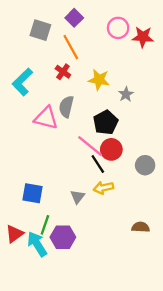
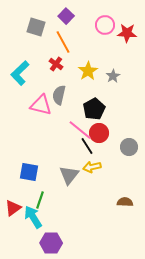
yellow star: (99, 80) -> (88, 71), turned 30
gray star: (126, 94) -> (113, 76), moved
gray triangle: (78, 197) -> (69, 175), size x1.5
purple hexagon: (63, 237) -> (51, 243), moved

